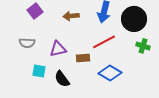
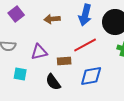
blue diamond: (110, 73) -> (91, 76), turned -40
black semicircle: (62, 79) -> (53, 82), moved

